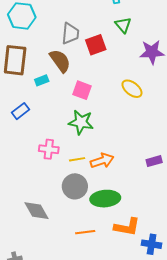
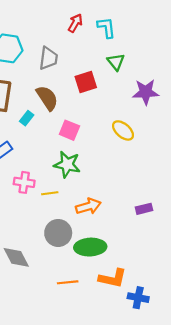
gray trapezoid: (70, 33) -> (48, 58), moved
cyan rectangle: (42, 80) -> (27, 118), turned -32
pink cross: (49, 149) -> (24, 182), moved
yellow line: (77, 159) -> (50, 193), moved

